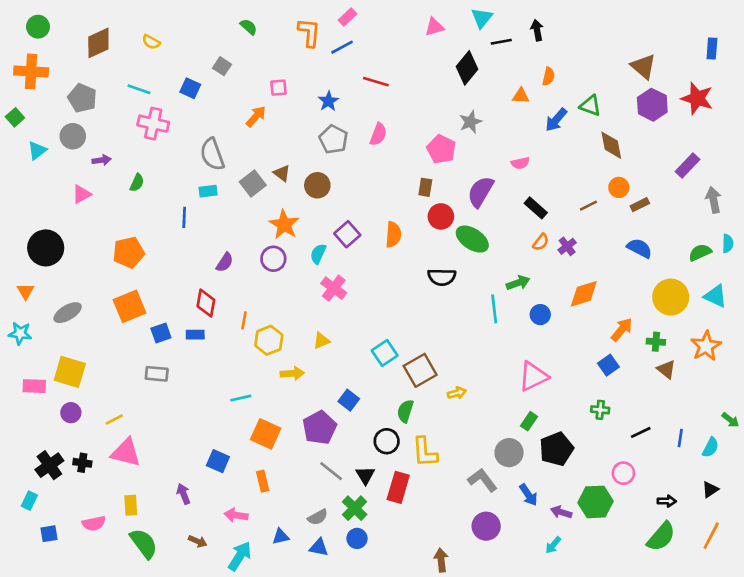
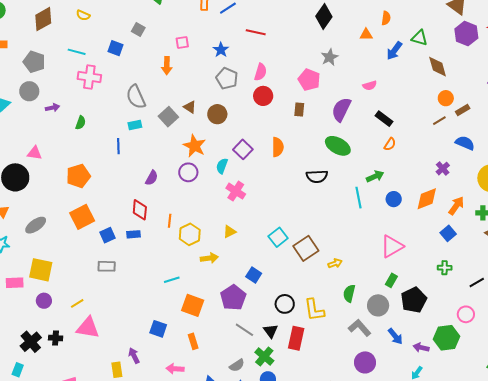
orange arrow: (256, 116) -> (167, 66), turned 144
pink triangle: (82, 194) -> (35, 153), moved, turned 42
brown line: (588, 206) -> (439, 121), moved
red circle: (441, 216) -> (263, 96), moved
purple cross: (567, 246) -> (443, 169), moved
orange diamond: (584, 294) -> (427, 199), moved
green semicircle: (405, 411) -> (349, 293), moved
yellow rectangle: (131, 505) -> (117, 370), moved

